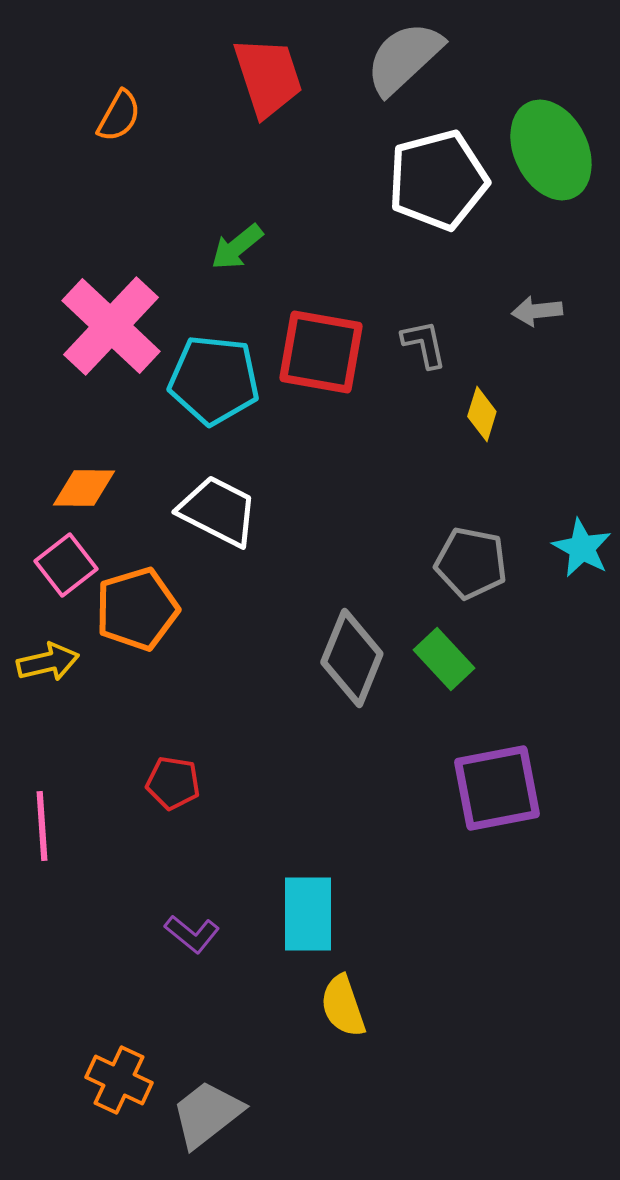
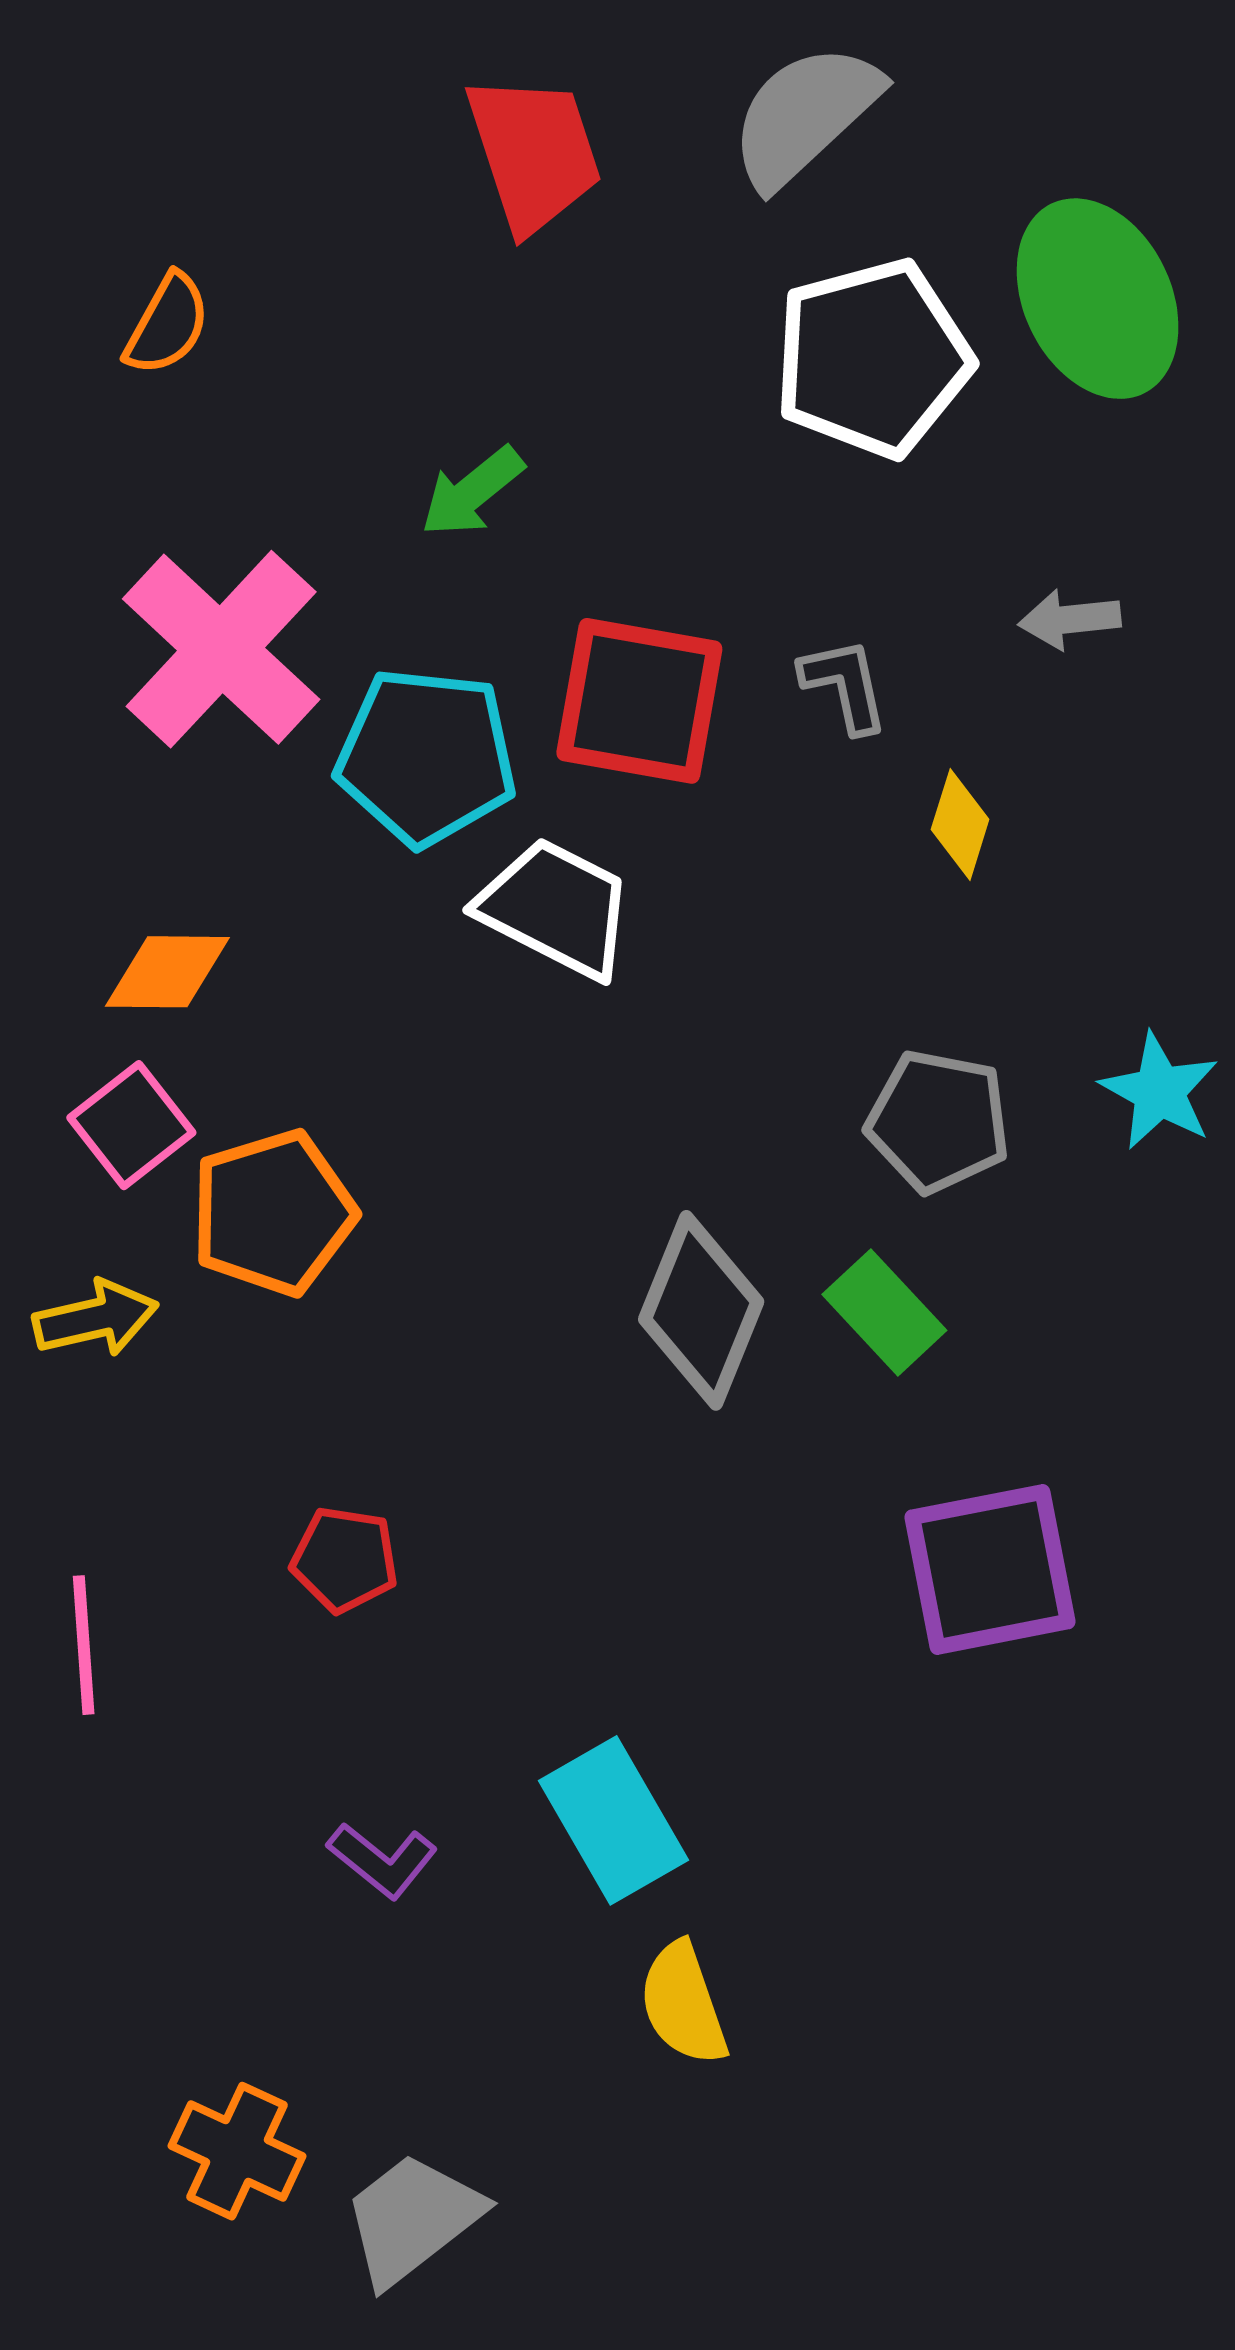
orange semicircle: (119, 116) -> (167, 324), moved
white trapezoid: (218, 511) -> (556, 908), moved
cyan rectangle: (308, 914) -> (613, 1820), turned -30

